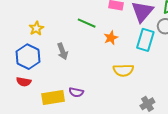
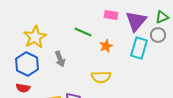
yellow star: (36, 28) -> (35, 37), size x1.6
yellow semicircle: (123, 70) -> (101, 77), moved

